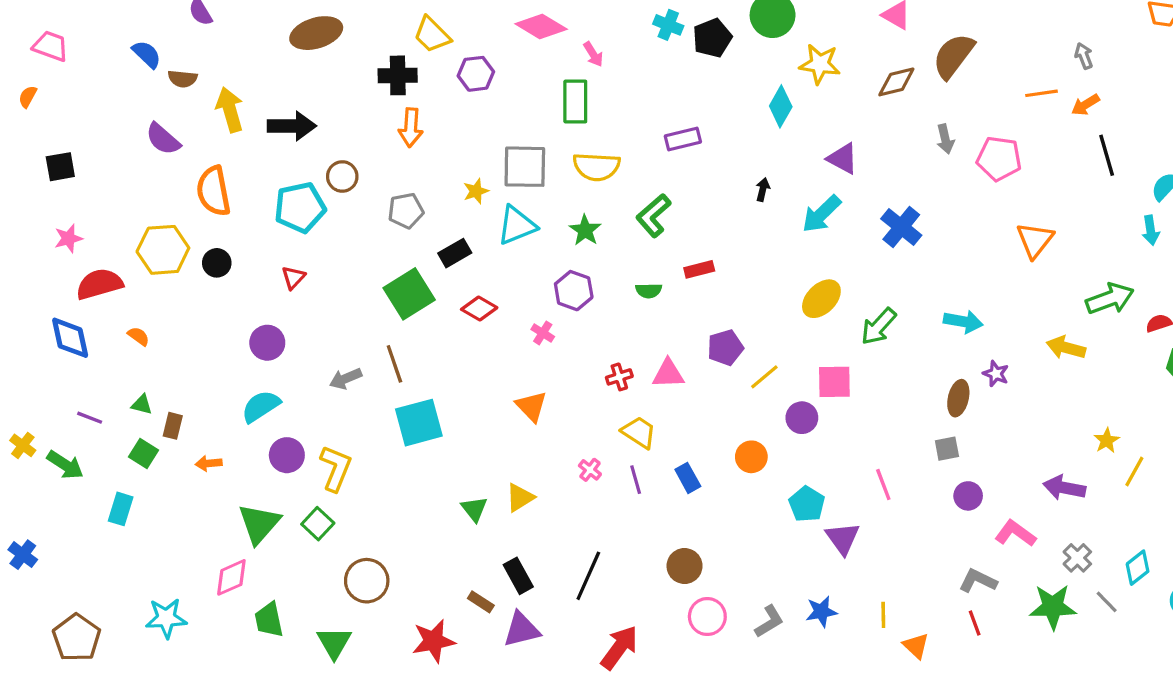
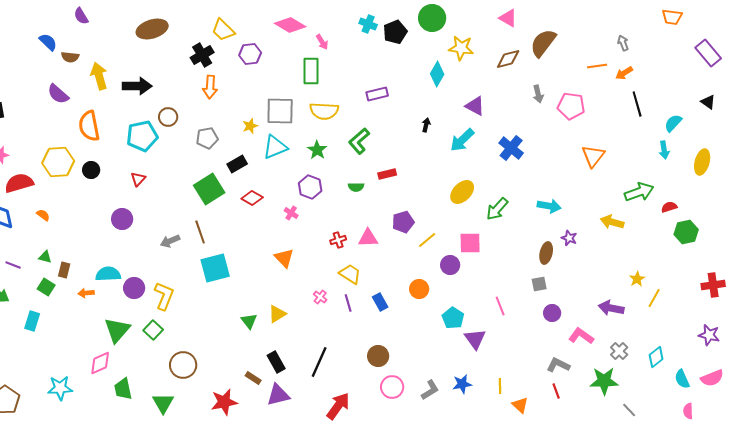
black cross: (398, 75) -> (202, 55), turned -30
cyan semicircle: (261, 406) -> (108, 274), moved, turned 30
gray line: (1107, 602) -> (629, 410), moved

